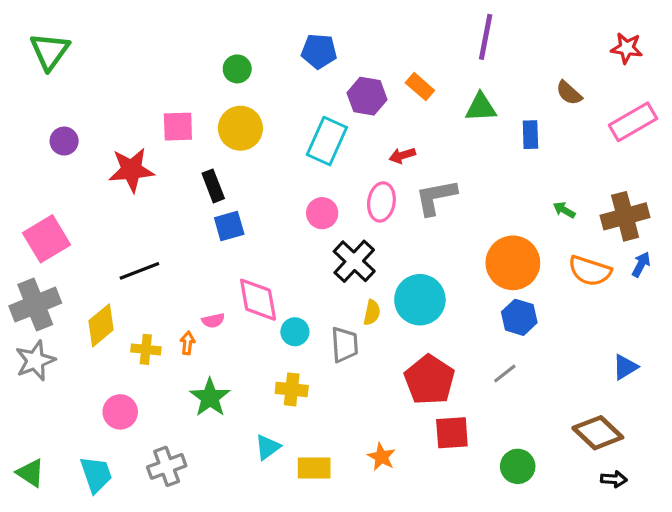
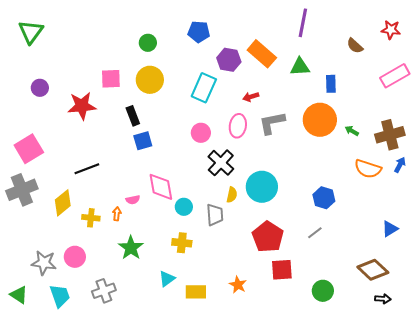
orange rectangle: (420, 87) -> (262, 54), size x1.6
brown semicircle: (569, 93) -> (355, 46), moved
orange circle: (513, 263) -> (320, 120), moved
gray star: (35, 361) -> (44, 263), moved, turned 30

